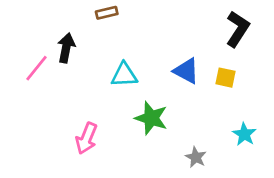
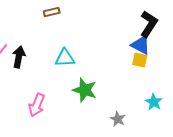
black arrow: (66, 48) -> (19, 57), moved
blue triangle: (186, 71) -> (141, 45), moved

